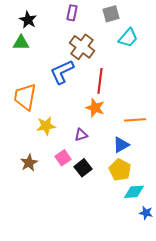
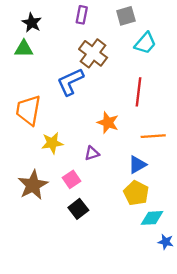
red line: (100, 81) -> (138, 92), moved
brown star: (29, 163) -> (33, 185), size x1.5
black square: (83, 168) -> (78, 209), moved

